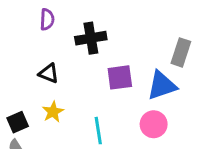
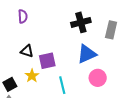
black cross: (91, 38) -> (81, 22), moved
purple square: (120, 77) -> (47, 61), moved
blue triangle: (162, 85) -> (87, 54), moved

